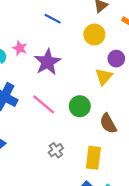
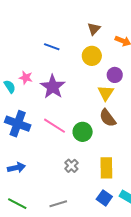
green circle: (80, 106) -> (83, 132), moved
brown semicircle: (108, 123) -> (108, 118), moved

